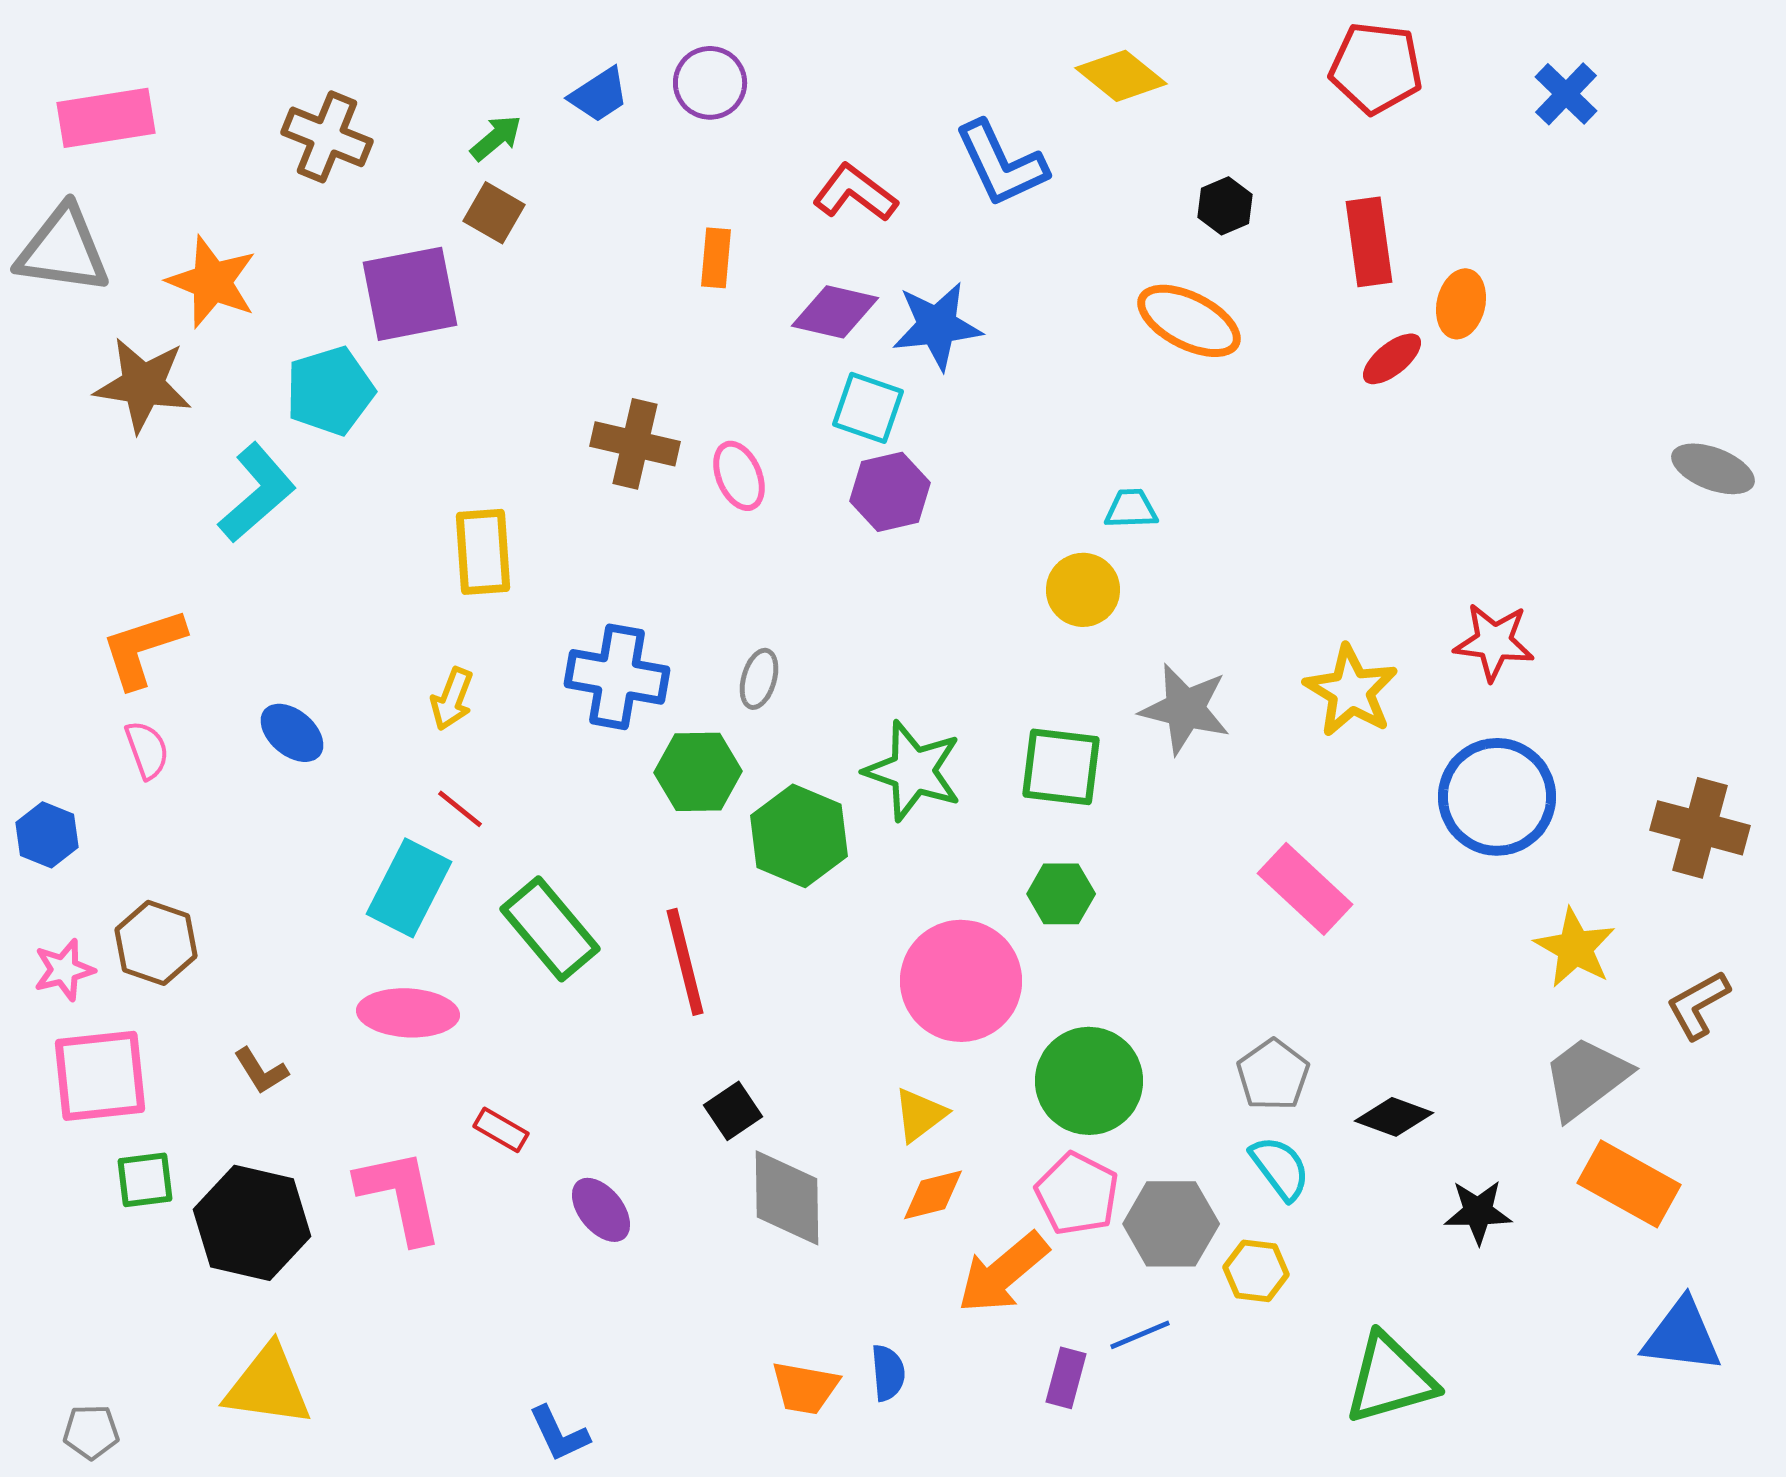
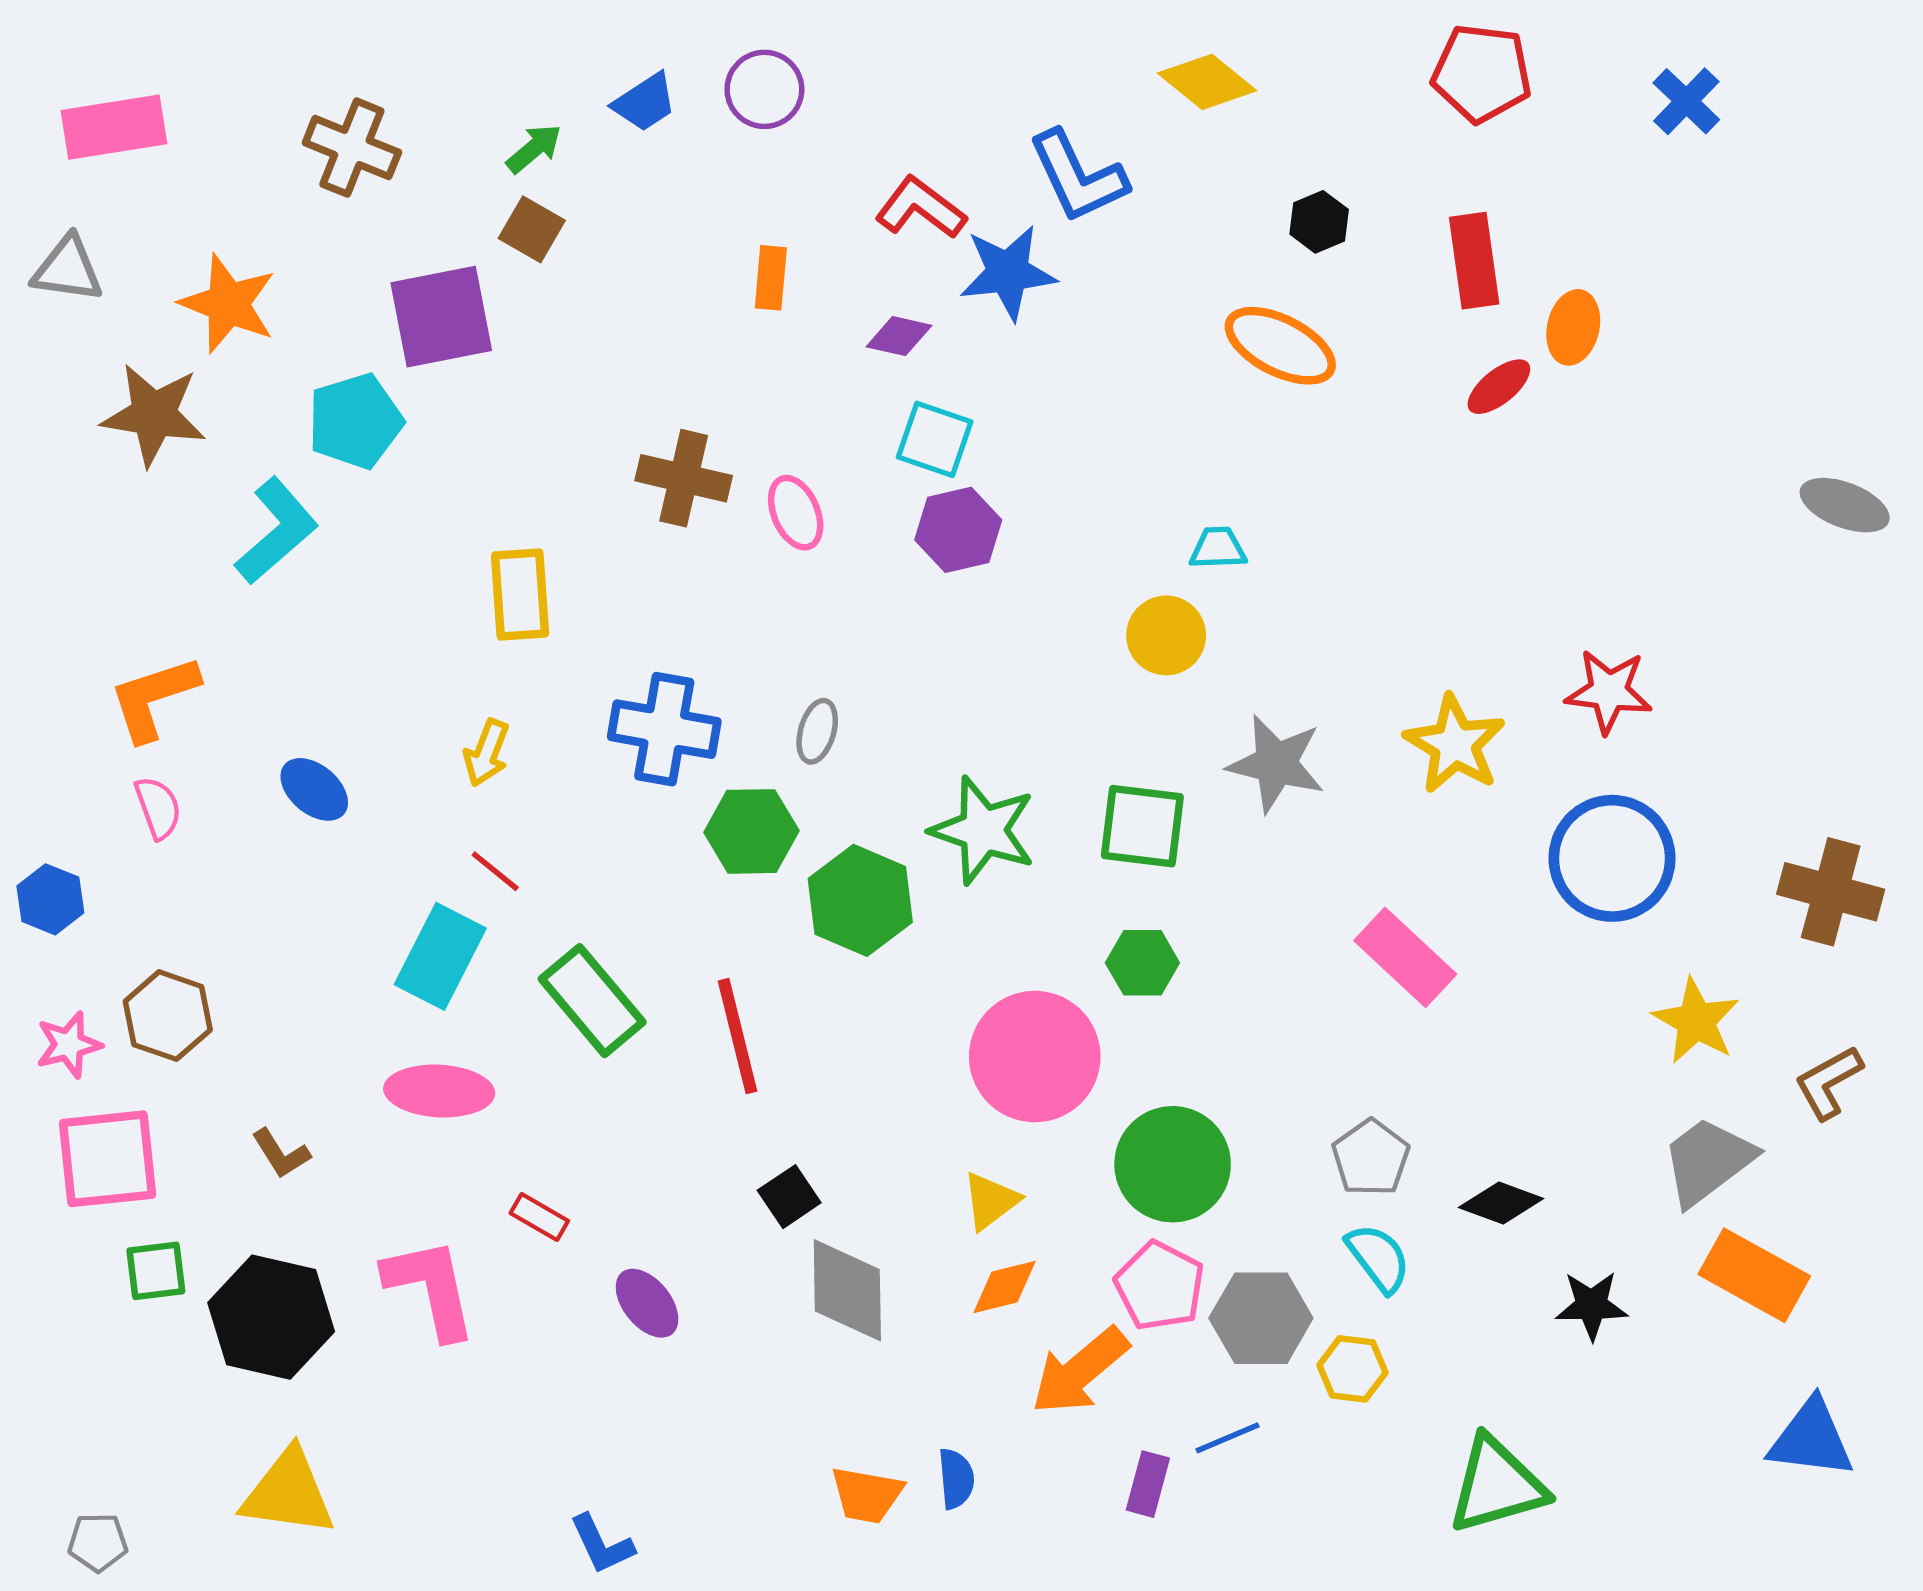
gray triangle: (63, 250) -> (68, 269), size x0.7
purple diamond: (835, 312) -> (899, 336), size x0.7
blue star: (937, 326) -> (1008, 272), moved

